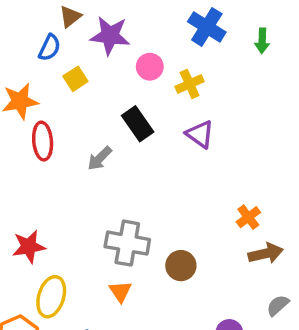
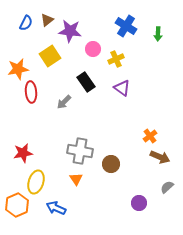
blue semicircle: (49, 48) -> (26, 23), moved
yellow square: (75, 79) -> (50, 56), size x1.5
brown arrow: (266, 253) -> (160, 157), turned 36

